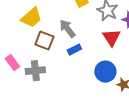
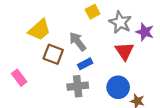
gray cross: (35, 71) -> (78, 86), moved

